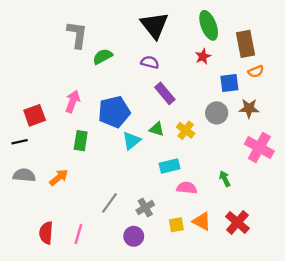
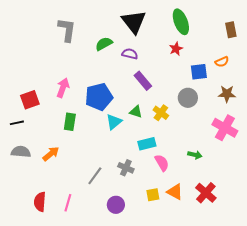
brown rectangle: (246, 44) -> (231, 30), moved, size x0.7
green semicircle: (103, 56) -> (104, 44), moved
brown star: (249, 108) -> (227, 94), moved
green arrow: (225, 179) -> (195, 155), turned 128
pink semicircle: (187, 188) -> (162, 163), turned 54
gray cross: (145, 207) -> (126, 168), moved, turned -35

